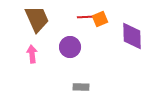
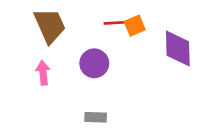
gray rectangle: (81, 87) -> (96, 117), moved

